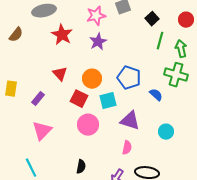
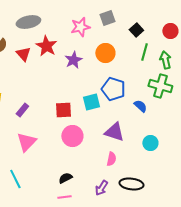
purple star: (98, 42) -> (73, 60), moved
red triangle: (60, 74) -> (23, 54), moved
orange circle: (92, 79) -> (105, 53), moved
red square: (79, 99) -> (63, 110), turned -30
cyan square: (108, 101) -> (91, 102), moved
black semicircle: (81, 167) -> (65, 178), turned -128

